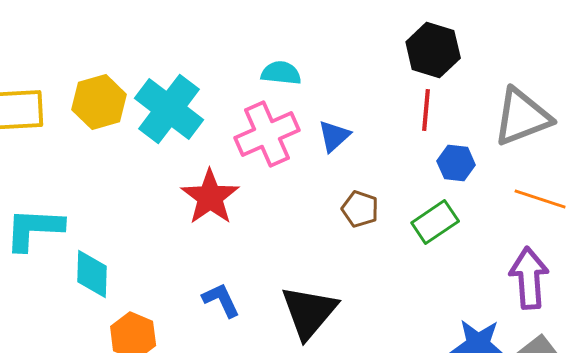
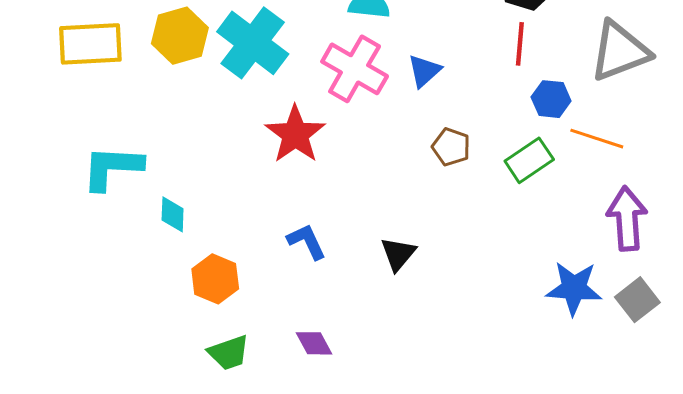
pink cross: (267, 134) -> (355, 69), turned -36
orange line: (540, 199) -> (597, 139), moved
cyan diamond: (92, 274) -> (173, 214), size x0.7
black triangle: (309, 312) -> (398, 254), size x0.6

